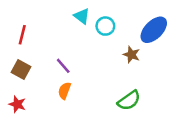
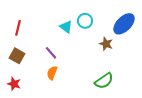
cyan triangle: (82, 16) -> (66, 27), moved

